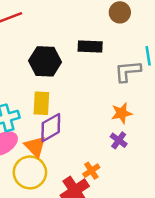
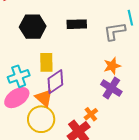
black rectangle: (90, 46) -> (77, 24), moved
black hexagon: (45, 61) -> (33, 27), moved
purple cross: (119, 140) -> (111, 88), size x1.5

